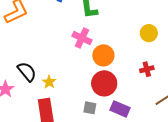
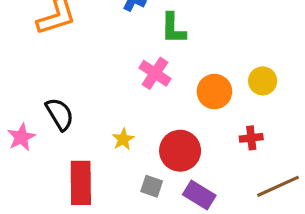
orange circle: (103, 55) -> (214, 92), moved
yellow star: (49, 82) -> (123, 139), moved

